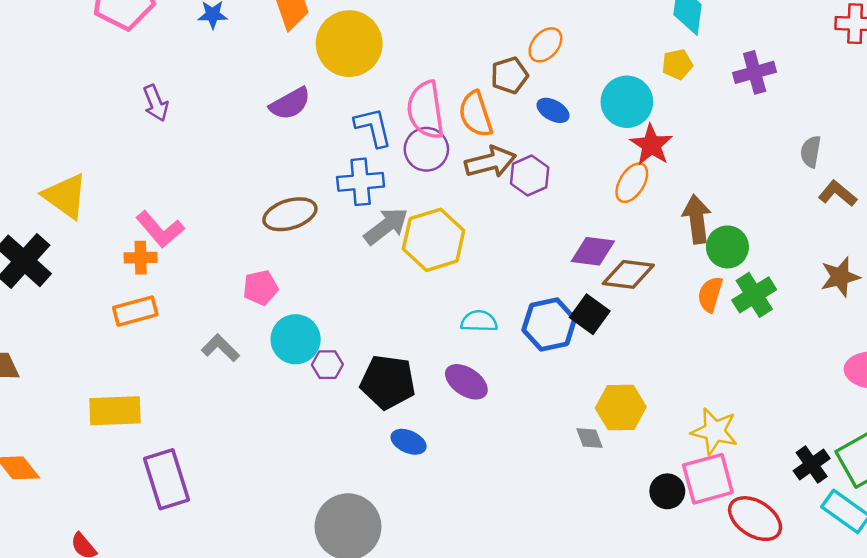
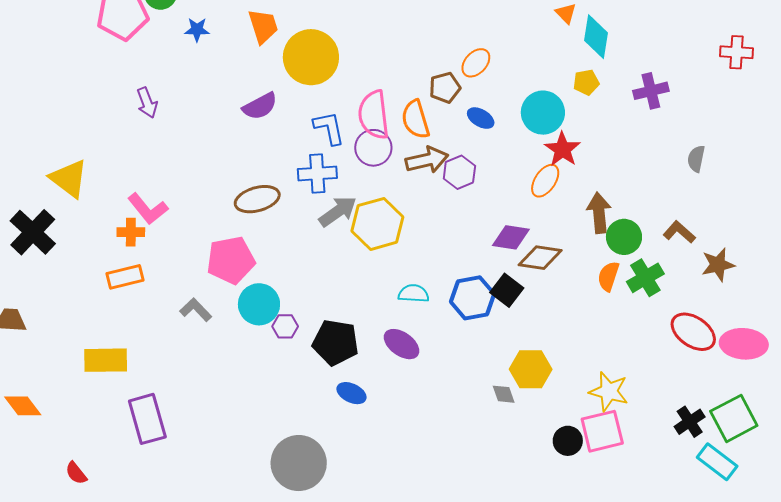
brown L-shape: (838, 194) -> (679, 232), moved
pink pentagon: (260, 288) -> (231, 260), size x1.6
red ellipse: (755, 519) -> (693, 332), moved

